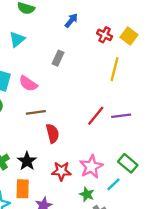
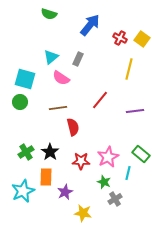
blue arrow: (71, 20) -> (90, 25), size x1.6
cyan triangle: (17, 39) -> (51, 57), moved
pink semicircle: (28, 84) -> (61, 78), moved
red line: (96, 116) -> (100, 100), moved
cyan line: (113, 184) -> (128, 173), turned -32

